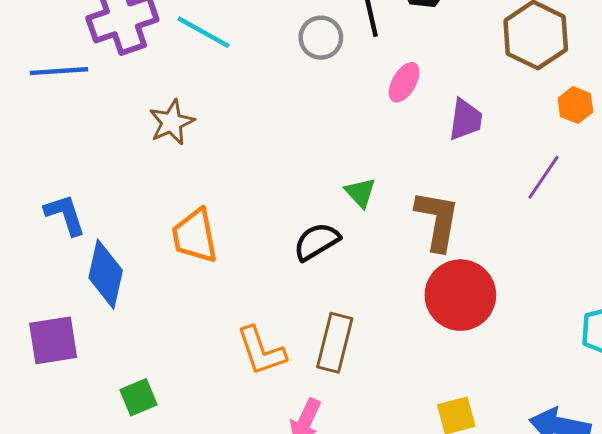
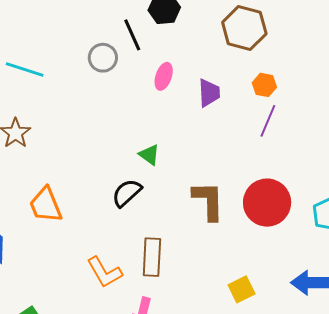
orange hexagon: (575, 105) -> (264, 85), moved
brown L-shape: (437, 220) -> (208, 201), moved
red circle: (460, 295) -> (267, 203), moved

